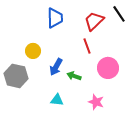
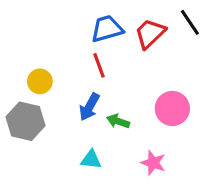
blue trapezoid: (55, 18) -> (107, 29), moved, turned -105
red line: (87, 46) -> (99, 65), moved
yellow circle: (33, 51) -> (40, 81), moved

